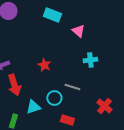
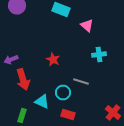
red cross: (104, 106) -> (113, 112), moved
cyan triangle: (33, 107) -> (42, 102), turned 42
red rectangle: (67, 120) -> (68, 114), moved

